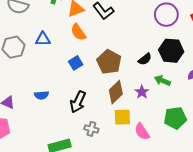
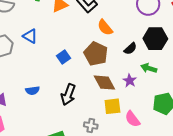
orange semicircle: (78, 32) -> (105, 27), moved
blue triangle: (43, 39) -> (30, 36), turned 35
brown diamond: (116, 92) -> (104, 83), turned -70
gray cross: (91, 129) -> (91, 126), moved

